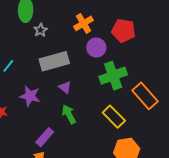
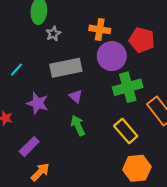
orange cross: (83, 23) -> (100, 29), turned 36
purple circle: (96, 48) -> (112, 56), size x1.4
purple rectangle: (45, 137) -> (29, 147), moved

